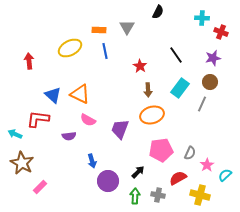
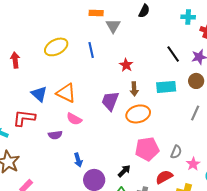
orange rectangle: (99, 30) -> (96, 13), moved
black line: (176, 55) -> (173, 54), moved
cyan rectangle: (180, 88) -> (166, 87), turned 48
gray line: (202, 104) -> (195, 113), moved
purple trapezoid: (120, 129) -> (110, 101), moved

